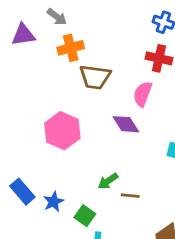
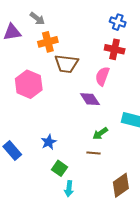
pink hexagon: (62, 131) -> (29, 84), moved
green arrow: (108, 181) -> (100, 133), moved
blue star: (54, 202) -> (49, 142), moved

